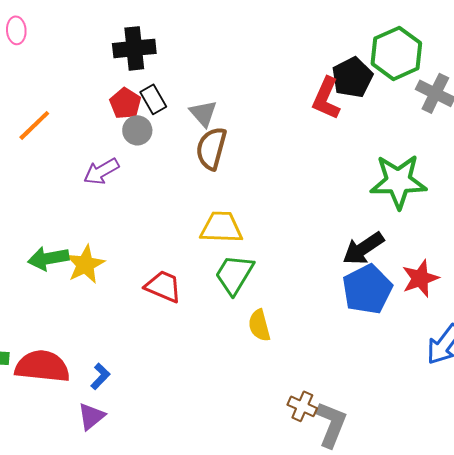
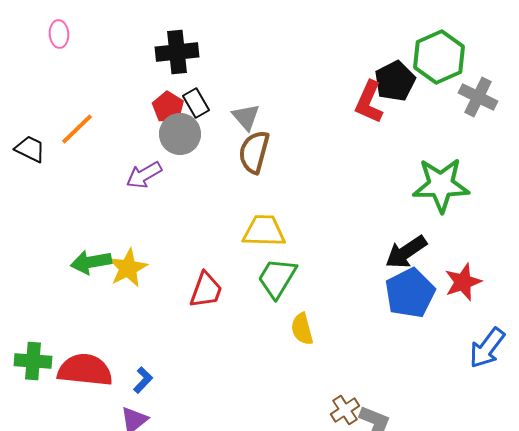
gray circle: (137, 130) -> (180, 134), size x1.4
red trapezoid: (163, 286) -> (206, 290), turned 87
brown cross: (302, 406) -> (345, 410), turned 32

